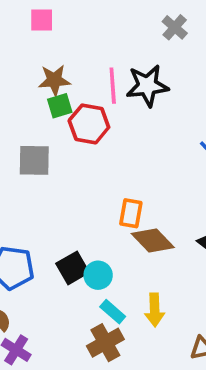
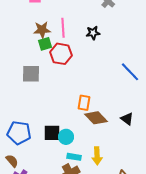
pink line: (113, 86) -> (63, 28), moved
black star: (147, 86) -> (93, 33), size x0.6
black square: (73, 268) -> (52, 133), turned 30
cyan rectangle: (113, 312) -> (74, 157), turned -32

